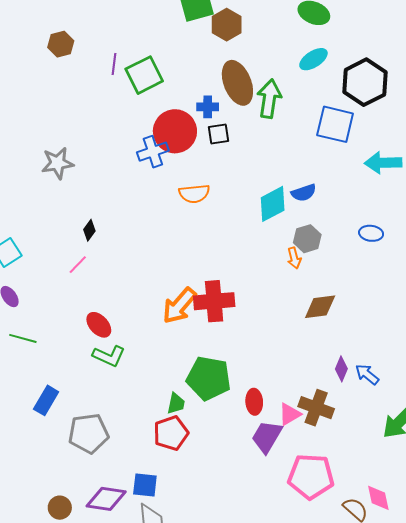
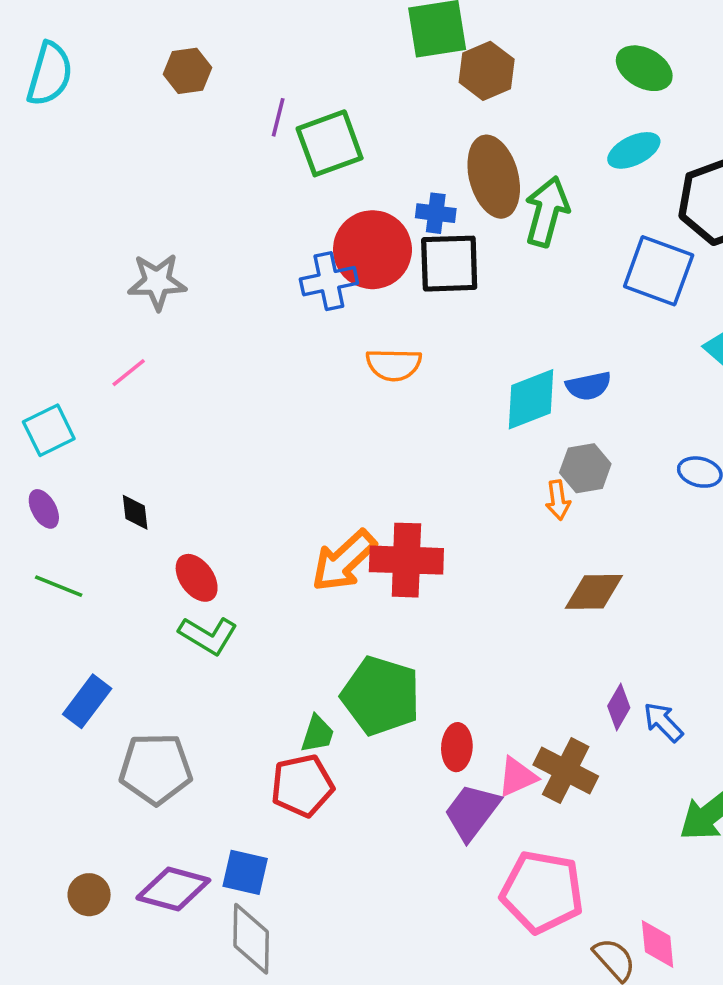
black square: (218, 134) -> (449, 264), size x1.6
black diamond: (89, 230) -> (135, 512), moved, turned -50
pink line: (78, 265) -> (129, 373), moved

